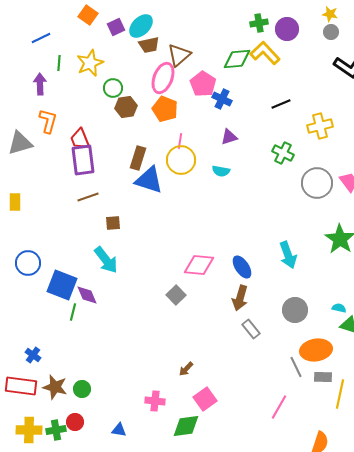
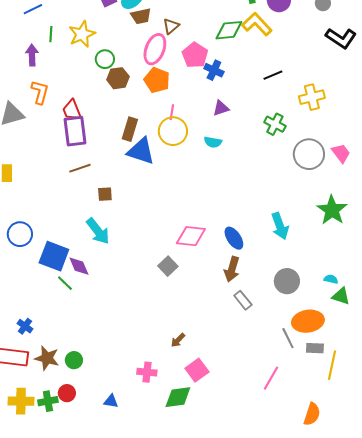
brown triangle: (179, 55) -> (171, 26), size x0.7
green line: (73, 312) -> (65, 283), turned -60

